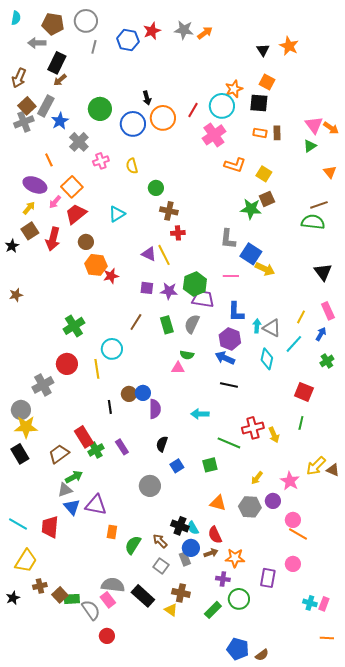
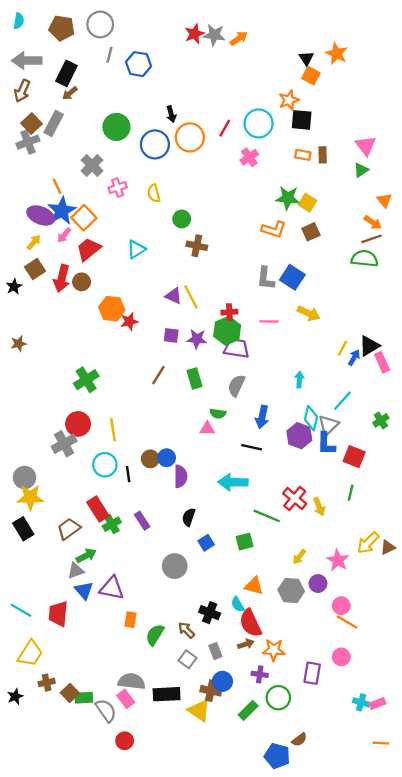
red star: (152, 31) -> (195, 34), moved
blue hexagon: (128, 40) -> (139, 64), moved
gray arrow: (37, 43) -> (27, 61), moved, size x1.4
orange square: (267, 82) -> (311, 76), moved
orange star: (234, 89) -> (289, 100), moved
blue star: (60, 121) -> (62, 211), moved, size x1.4
orange arrow: (331, 128) -> (373, 222), moved
pink cross: (214, 135) -> (249, 157), size x0.7
orange L-shape: (235, 165) -> (274, 229), moved
green star: (251, 209) -> (288, 198), moved
red cross: (178, 233) -> (229, 312), moved
brown circle: (86, 242) -> (82, 282), moved
blue square: (251, 254) -> (292, 277), moved
black triangle: (323, 272) -> (369, 346), moved, turned 36
blue L-shape: (236, 312) -> (326, 444), moved
yellow line: (301, 317) -> (342, 348), moved
gray semicircle: (192, 324) -> (236, 386), moved
gray triangle: (272, 328) -> (328, 425), moved, turned 48
blue arrow: (321, 334) -> (354, 358), moved
purple hexagon: (230, 339) -> (299, 436), moved
cyan circle: (112, 349) -> (105, 465), moved
blue arrow: (225, 358) -> (262, 417), turned -102
gray cross: (43, 385) -> (64, 444), moved
black line: (229, 385) -> (252, 447), moved
cyan arrow: (200, 414) -> (233, 482), size x1.4
red cross: (253, 428) -> (295, 498), turned -35
brown triangle: (333, 470) -> (388, 547), turned -48
cyan semicircle: (193, 528) -> (238, 604), moved
red semicircle: (215, 535) -> (250, 623), size x1.4
blue circle: (191, 548) -> (222, 681), moved
black rectangle: (143, 596) -> (167, 694), turned -45
pink rectangle: (324, 604) -> (377, 703), turned 48
yellow triangle: (171, 610) -> (199, 710), size x1.5
brown semicircle: (262, 655) -> (299, 740), moved

